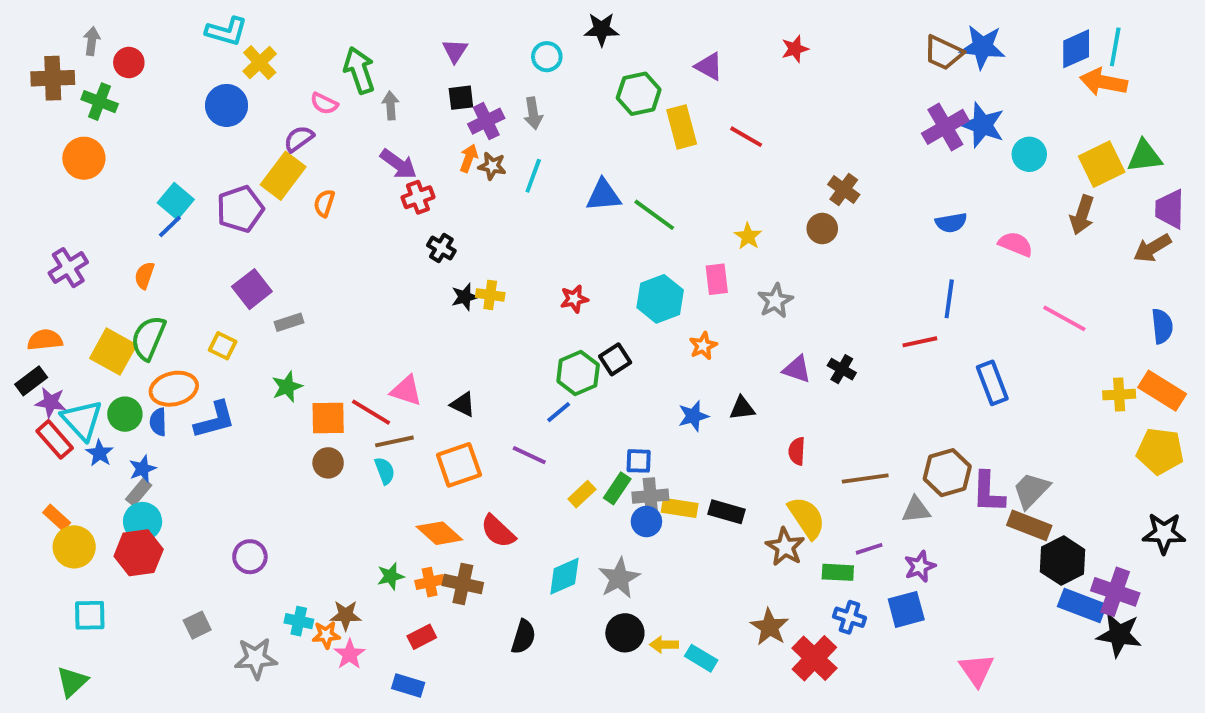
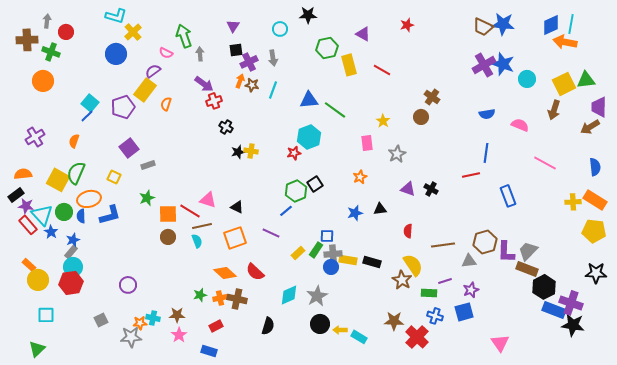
cyan hexagon: (660, 299) -> (309, 137), moved
brown star: (769, 627) -> (394, 321), turned -30
orange star: (326, 635) -> (140, 323), moved

